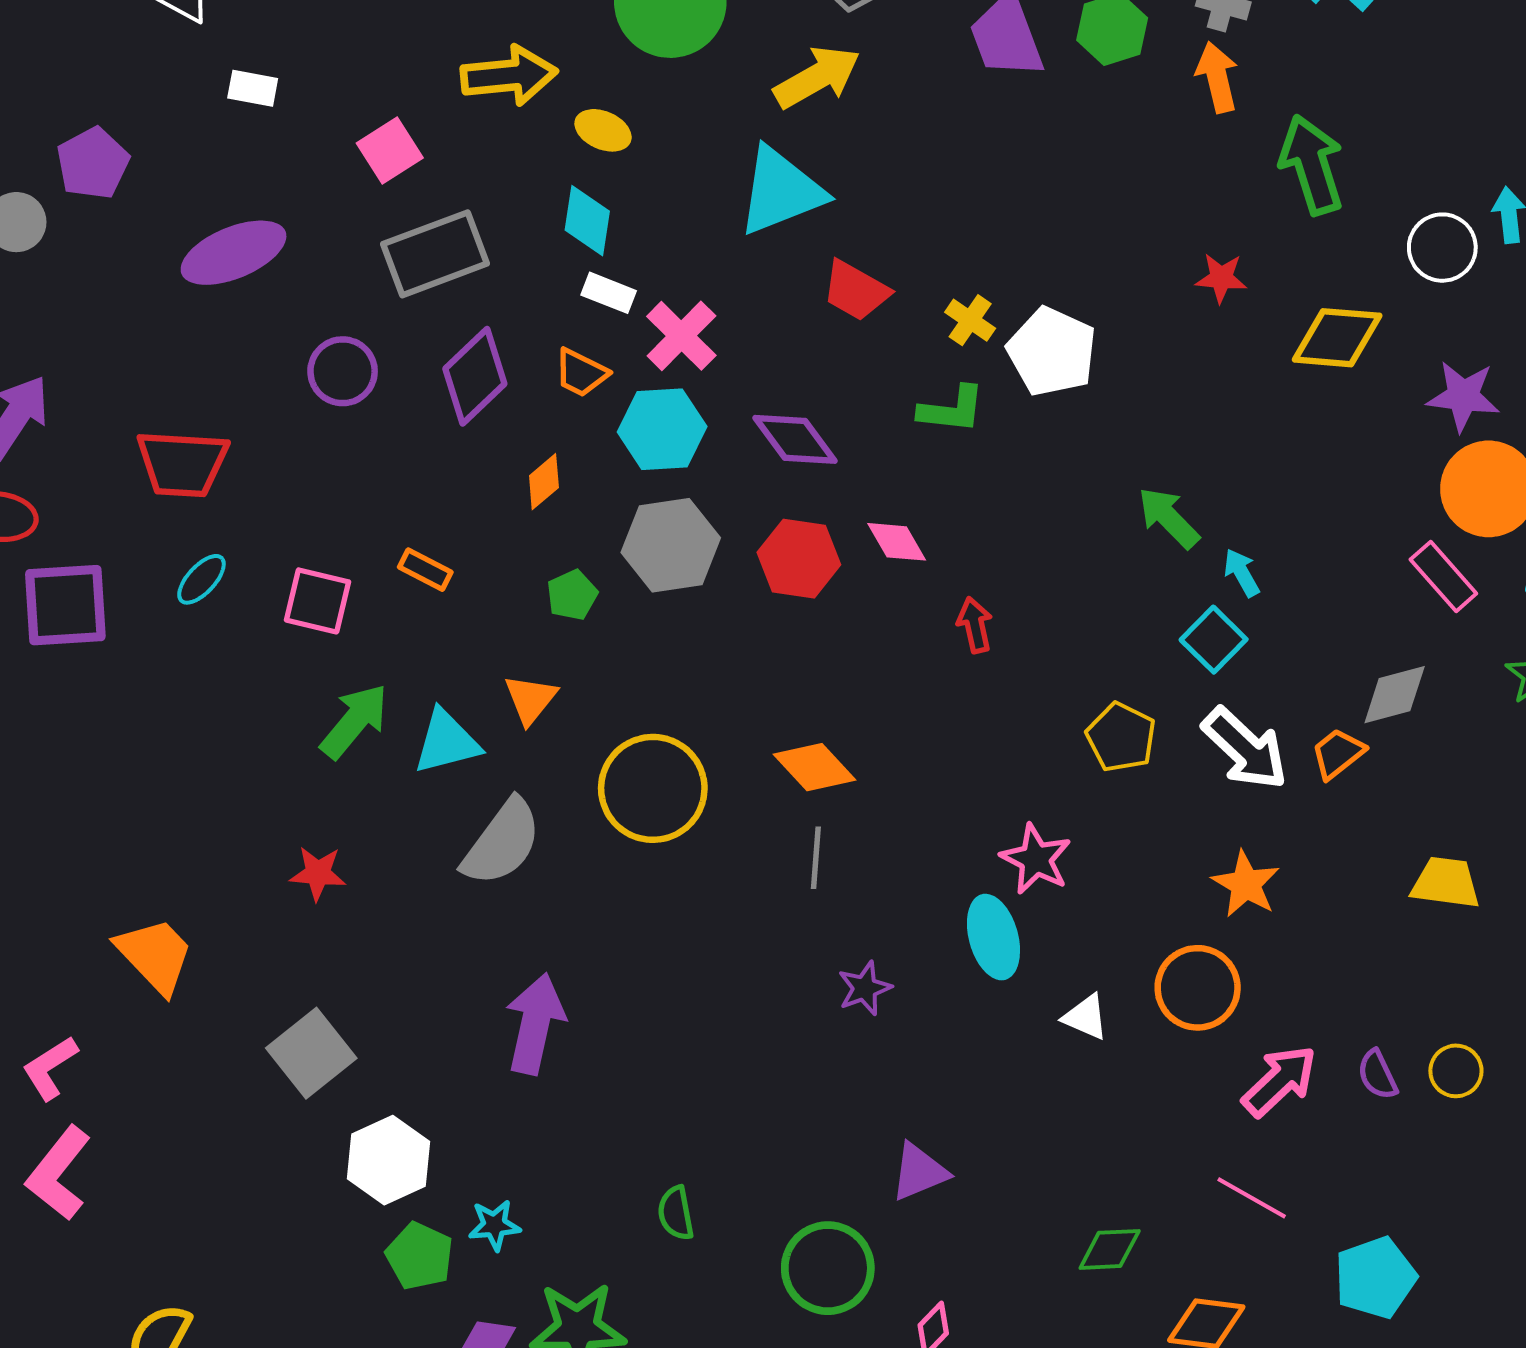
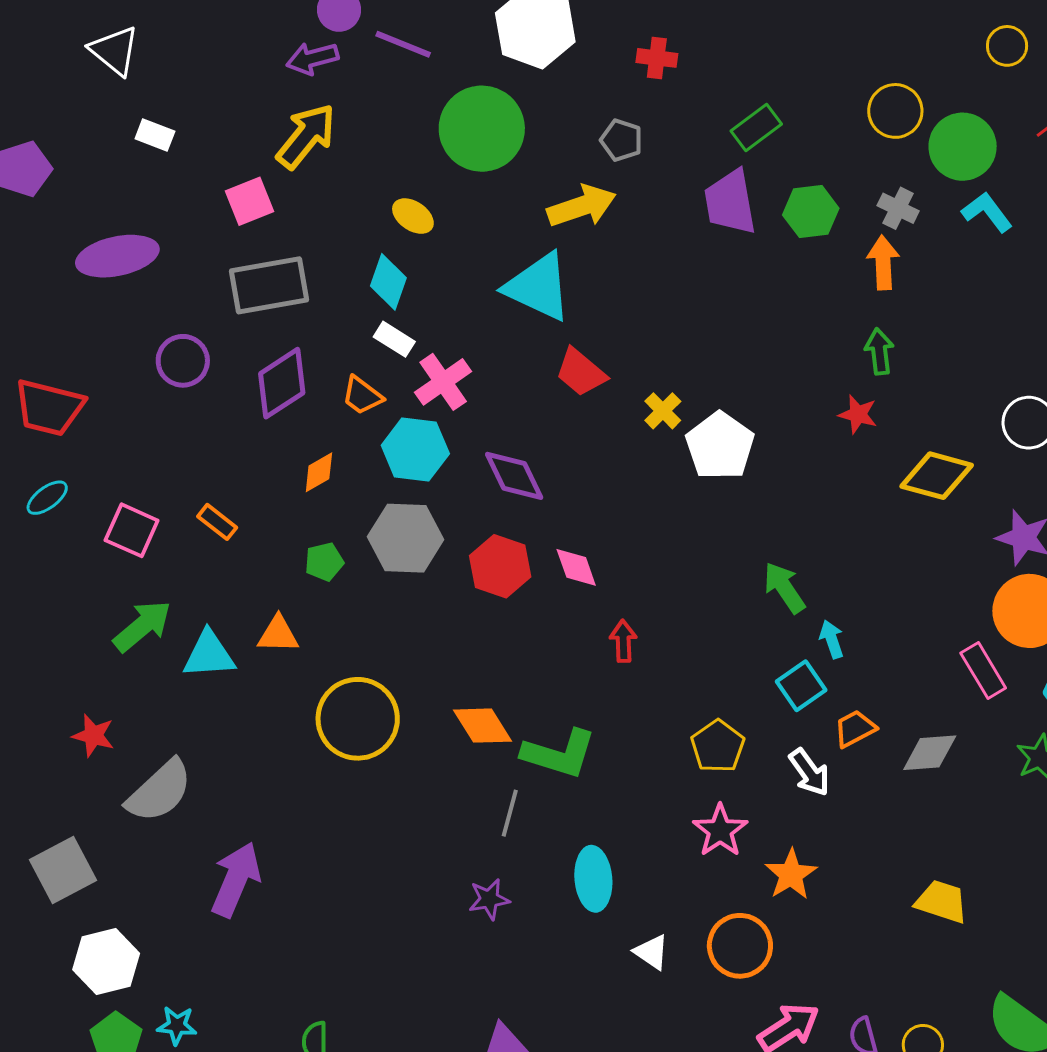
yellow arrow: (509, 76) -> (306, 136), moved, turned -56
green arrow: (1312, 165) -> (879, 351), moved, size x0.6
cyan triangle: (781, 191) -> (538, 287), turned 36
green L-shape: (952, 410) -> (559, 754), moved, size x1.4
orange triangle: (530, 699) -> (278, 634), turned 42
white arrow: (1245, 749) -> (809, 772), size x0.7
orange trapezoid: (1338, 754) -> (855, 729), moved
gray semicircle: (502, 842) -> (159, 791), moved
gray line: (816, 858) -> (510, 813), moved
pink star: (1036, 859) -> (720, 831), moved

